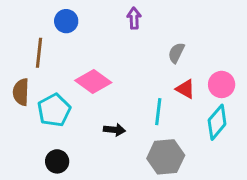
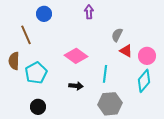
brown line: (39, 53) -> (26, 35), turned -30
pink diamond: (93, 81) -> (76, 56), moved
red triangle: (185, 89) -> (126, 51), moved

